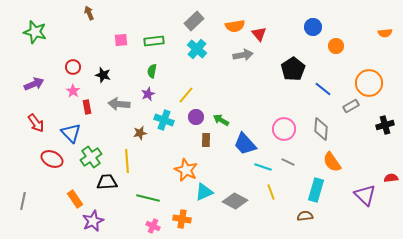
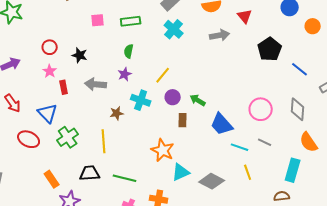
red triangle: (259, 34) -> (245, 16), moved
black trapezoid: (107, 182) -> (90, 173), moved

